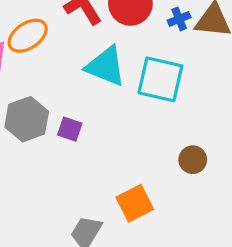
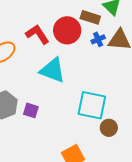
cyan square: (160, 79) -> (92, 105), moved

